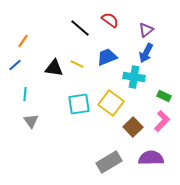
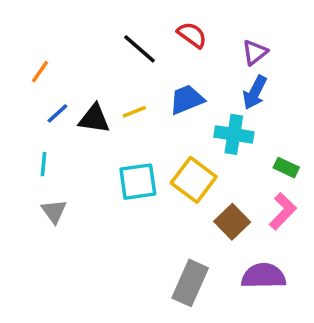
yellow line: (77, 64) -> (134, 112), turned -48
blue line: (15, 65) -> (57, 113), moved
gray rectangle: (109, 162) -> (190, 283), turned -35

